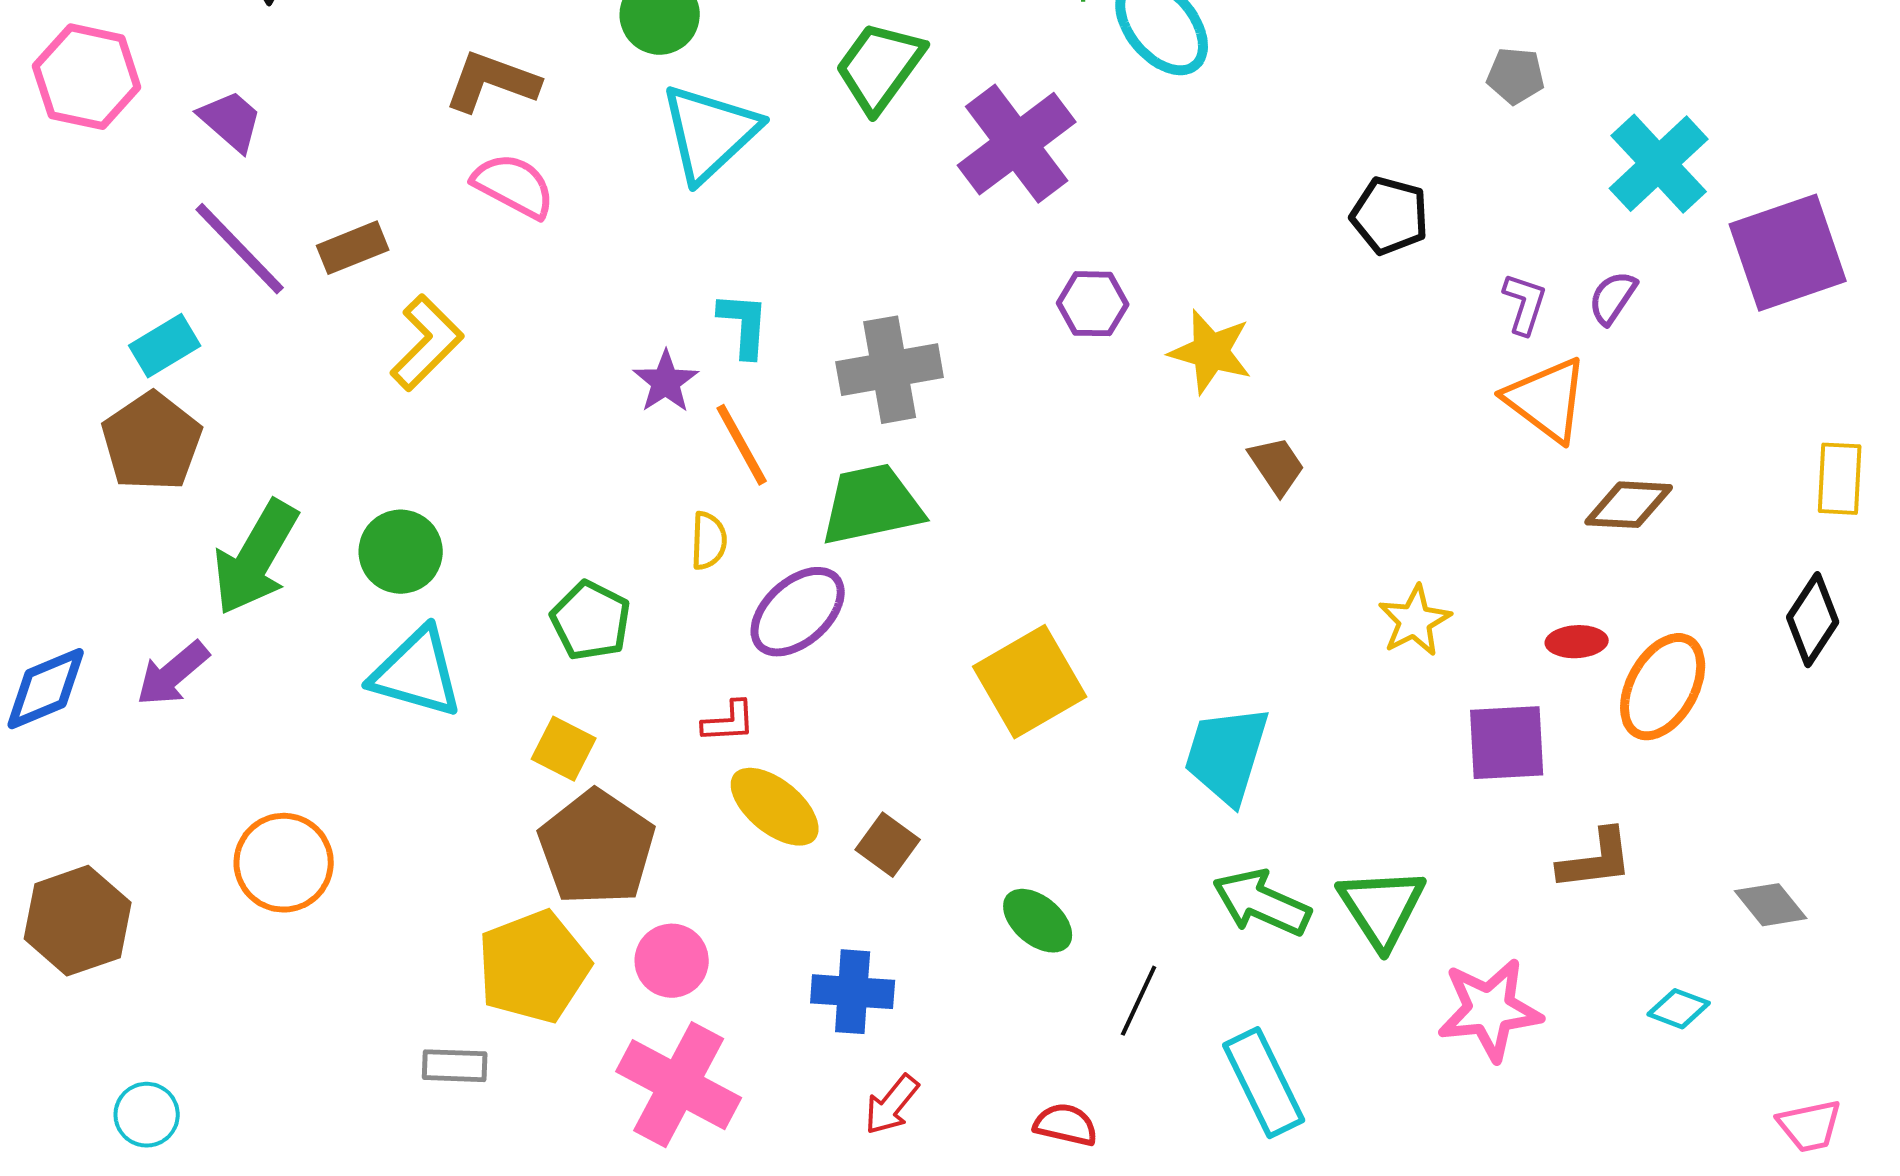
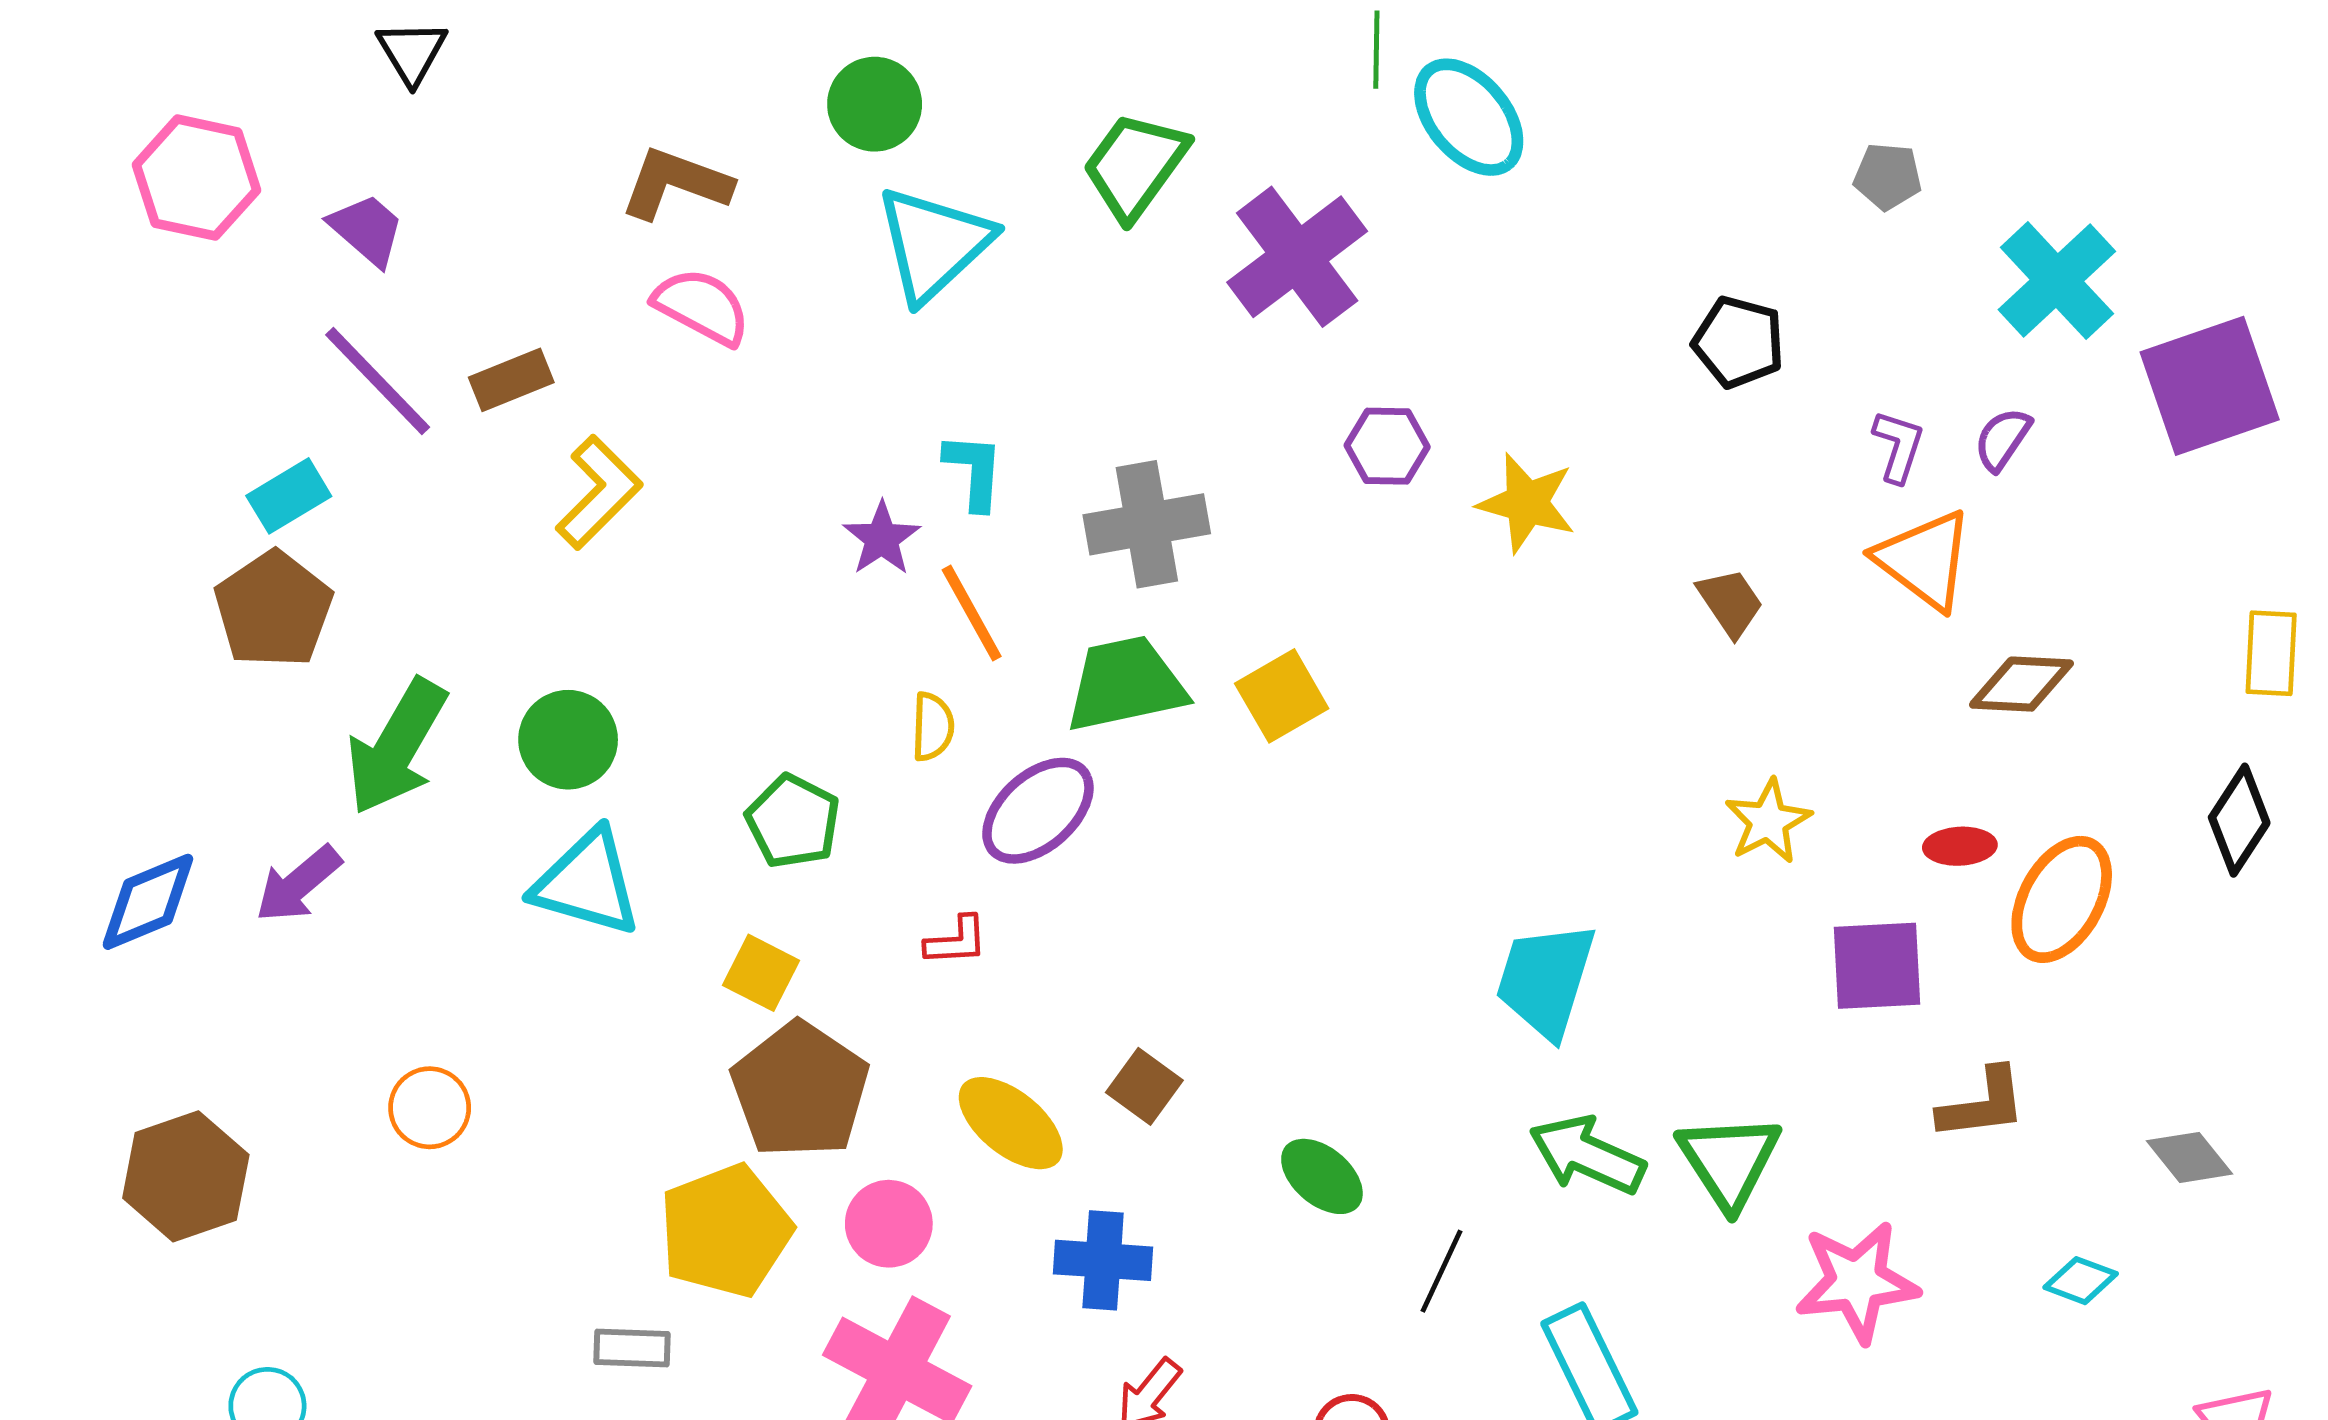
brown trapezoid: (1277, 466) -> (1730, 602), moved
yellow square: (1030, 682) -> (1282, 696), moved, size x0.7
yellow ellipse: (775, 807) -> (1011, 1123), moved
orange circle: (284, 863) -> (430, 1108), size x0.7

